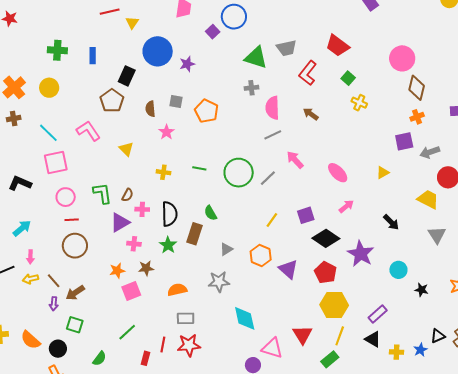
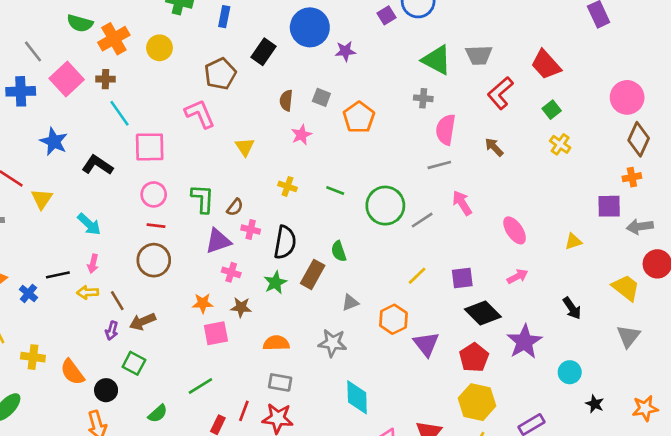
brown pentagon: (112, 101) -> (220, 74), moved
cyan line: (48, 133) -> (119, 113), moved
cyan arrow: (22, 228) -> (89, 224), turned 72

